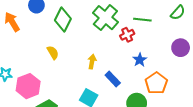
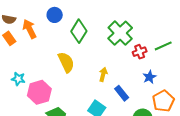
green line: (142, 20) -> (163, 46), moved, turned -36
yellow semicircle: (53, 53) -> (66, 62), size x1.5

